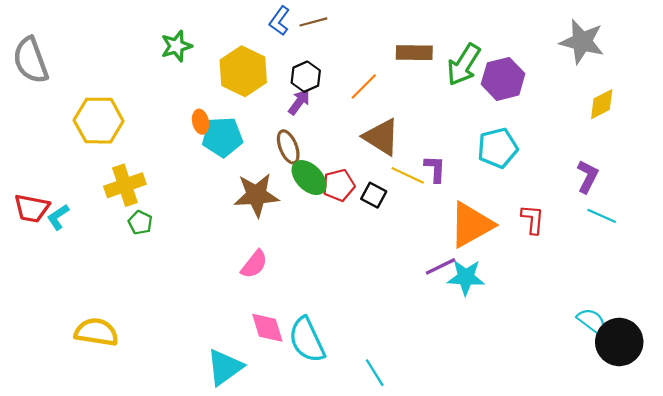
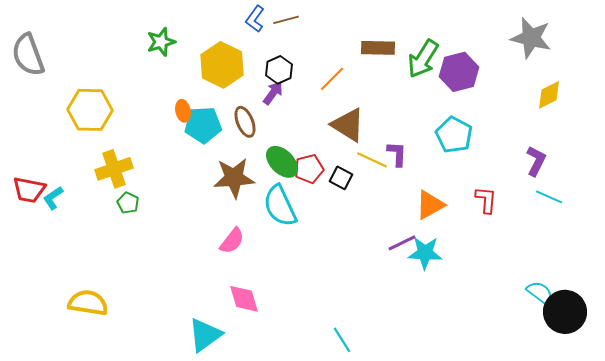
brown ellipse: (288, 147) -> (245, 122), moved
cyan pentagon: (498, 148) -> (454, 135), turned -30
orange triangle: (471, 225) -> (430, 205), size x0.7
cyan semicircle: (307, 340) -> (280, 206), moved

